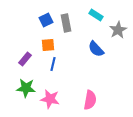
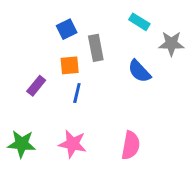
gray rectangle: (66, 23) -> (96, 48), moved
gray star: (118, 30) -> (171, 44), turned 30
green star: (26, 88) -> (22, 144), moved

